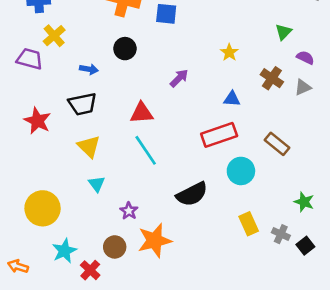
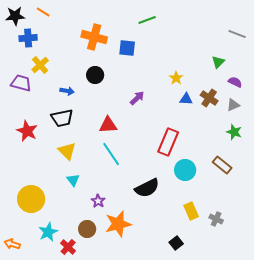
blue triangle: (232, 99) -> (186, 99), moved
red rectangle: (219, 135) -> (168, 142), turned -48
brown rectangle: (277, 144) -> (222, 165), moved
green star: (304, 202) -> (234, 132), moved
black square: (305, 246) -> (176, 243), moved

